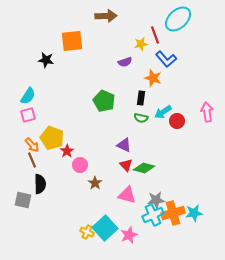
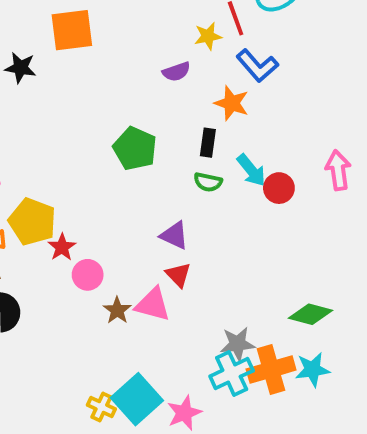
cyan arrow: (163, 112) -> (251, 170), turned -96
green diamond: (144, 168) -> (311, 314), moved
pink triangle: (127, 195) -> (153, 304), moved

